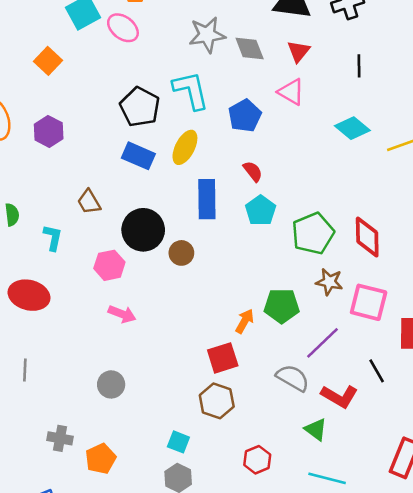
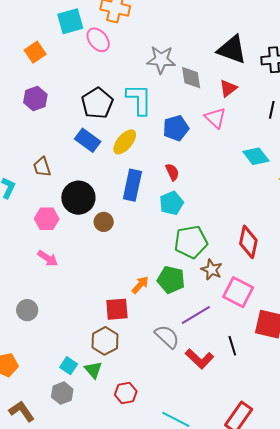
purple hexagon: (49, 131) -> (35, 99), moved
green pentagon: (313, 233) -> (191, 242), moved
green triangle: (316, 429) -> (93, 370), moved

